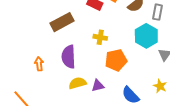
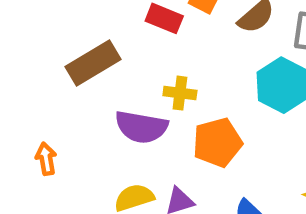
purple semicircle: (69, 57) -> (141, 127), moved, turned -75

